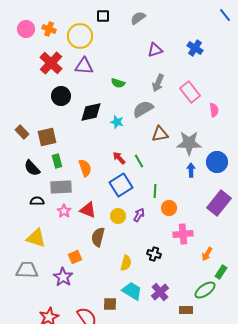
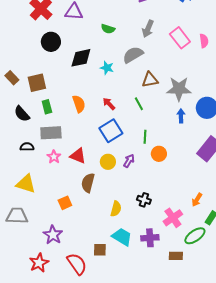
pink semicircle: (214, 110) -> (204, 41), moved
green line: (139, 161) -> (139, 104), moved
orange semicircle: (85, 168) -> (79, 104), moved
pink cross: (183, 234) -> (173, 218), moved, turned -30
purple star: (63, 277) -> (53, 235), moved
purple cross: (160, 292) -> (150, 238), turned 36

